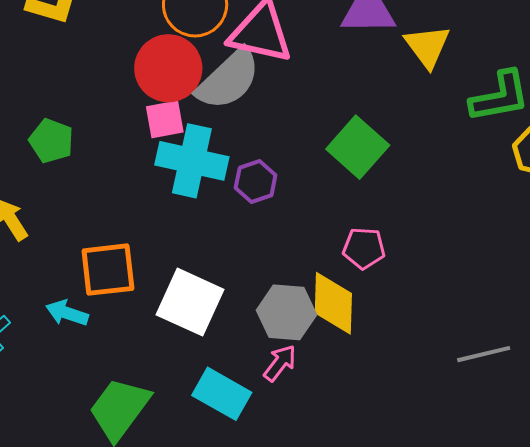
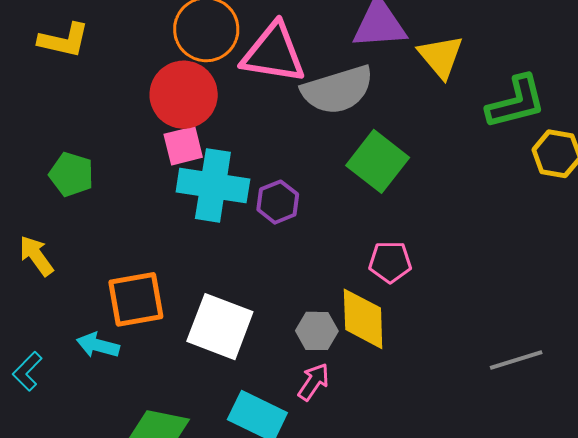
gray semicircle: (228, 79) -> (338, 90), moved, turned 30
gray hexagon: (287, 312) -> (317, 331), size x0.7

